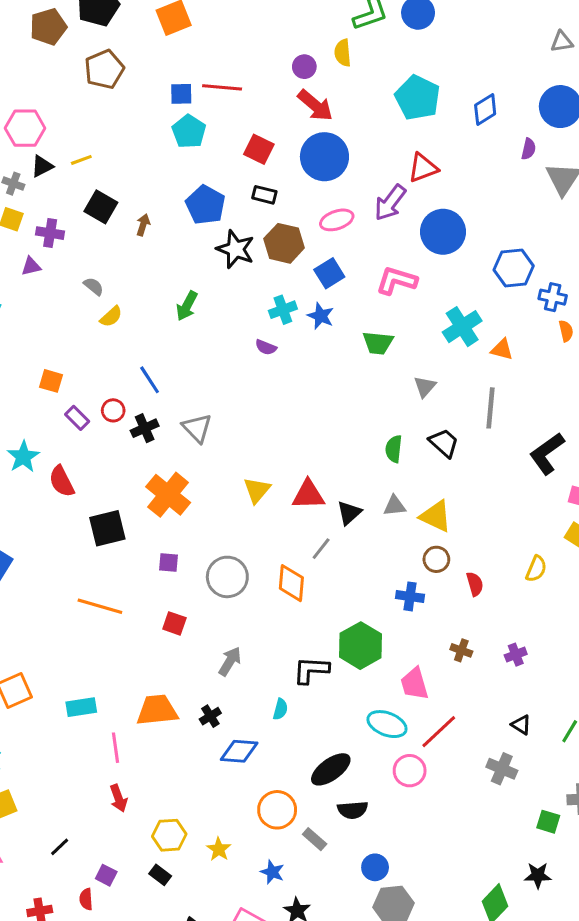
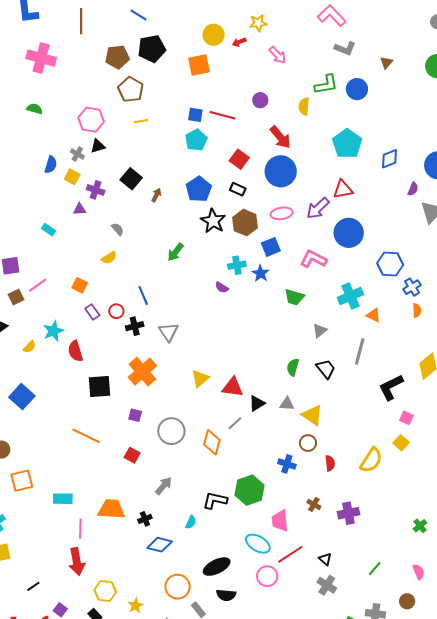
purple circle: (304, 67) -> (260, 100), moved
brown pentagon: (104, 69) -> (131, 90), moved, turned -30
yellow line: (81, 160) -> (141, 121), moved
blue cross: (553, 297) -> (412, 287), turned 36
yellow semicircle: (111, 317) -> (109, 258), moved
yellow semicircle: (536, 569) -> (371, 460), size x1.5
purple cross: (516, 655) -> (348, 513), size x1.5
black triangle: (521, 725) -> (325, 559), moved
red arrow: (118, 798) -> (77, 561), size x1.5

